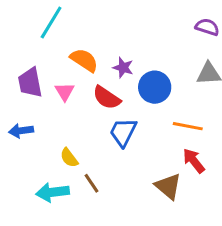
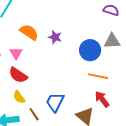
blue circle: (155, 87) -> (90, 50), moved
red semicircle: (107, 98) -> (18, 75), moved
blue trapezoid: (123, 132) -> (55, 102), moved

